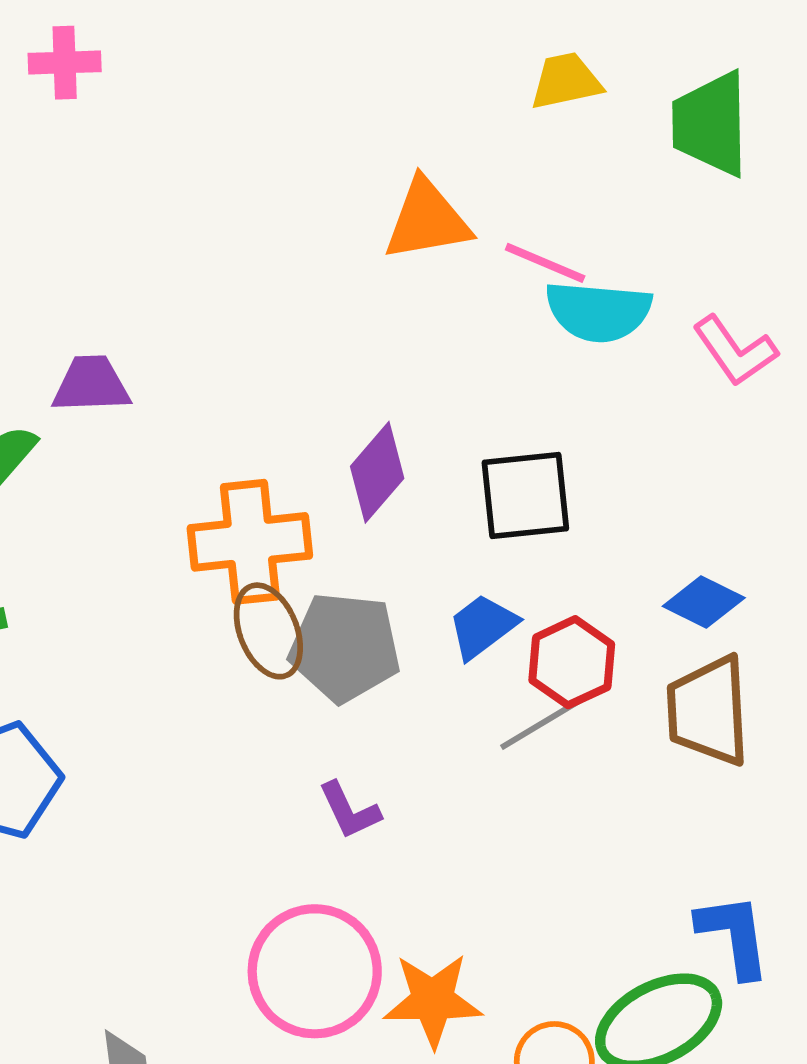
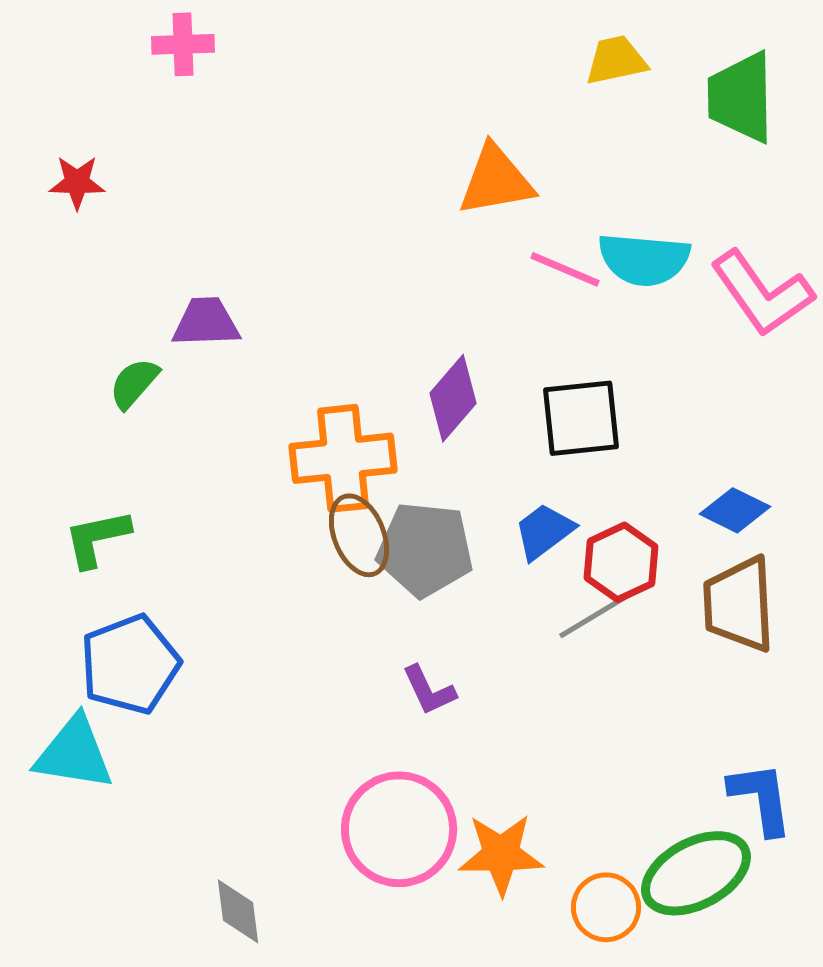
pink line: (545, 263) -> (565, 269), moved
pink L-shape: (735, 351) -> (762, 293), size x1.4

